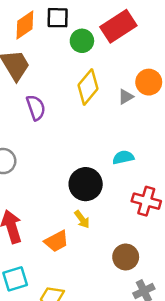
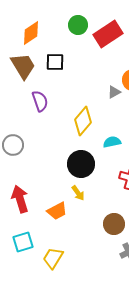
black square: (58, 18) -> (55, 62), moved
green circle: (82, 41) -> (78, 25), moved
yellow diamond: (88, 87) -> (83, 121), moved

